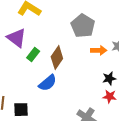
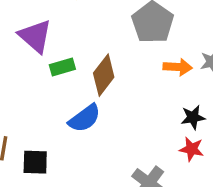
green rectangle: (33, 54) -> (62, 67), turned 32

